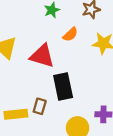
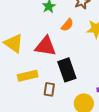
yellow rectangle: (16, 114) -> (28, 76), moved

